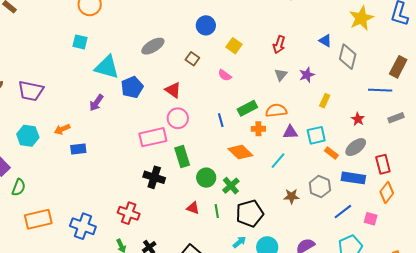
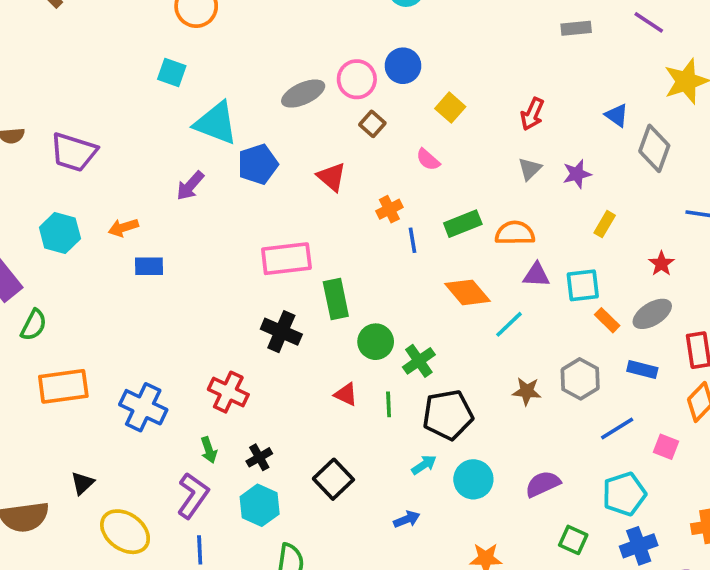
pink circle: (178, 118) -> (357, 79), moved
orange cross: (258, 129) -> (389, 209), moved, turned -32
orange diamond: (240, 152) -> (468, 292), moved
blue rectangle: (353, 178) -> (642, 370), size x0.7

